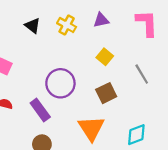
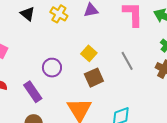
yellow square: (105, 57) -> (89, 53), moved
purple circle: (60, 83) -> (52, 68), size x0.7

